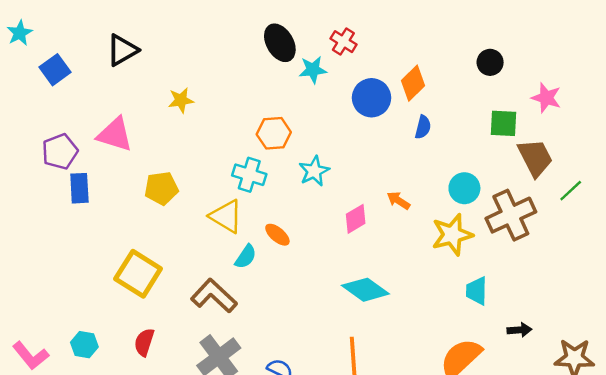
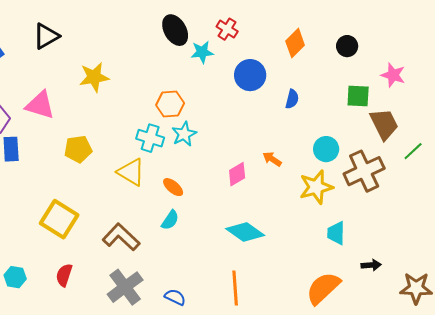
orange diamond: (413, 83) -> (295, 43), moved
yellow star: (181, 100) -> (94, 77), size x1.4
cyan star: (314, 171) -> (184, 134), moved
cyan semicircle: (246, 257) -> (170, 220), moved

